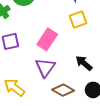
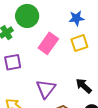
pink rectangle: (47, 39) -> (48, 43), moved

